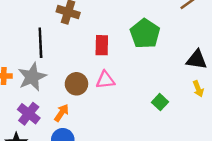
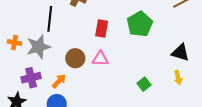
purple cross: (29, 114) -> (31, 78), turned 30

